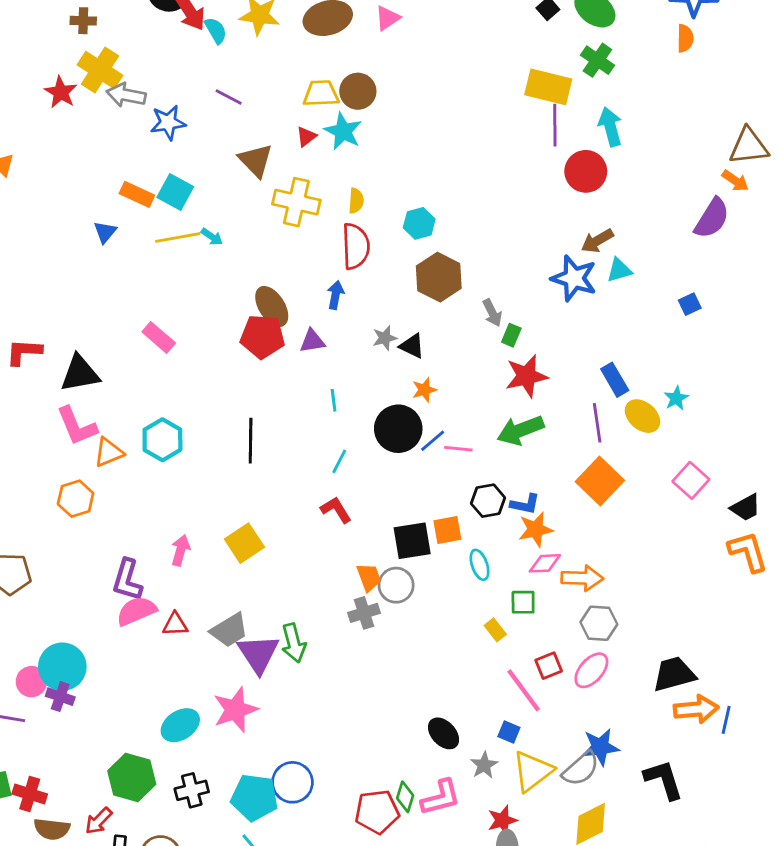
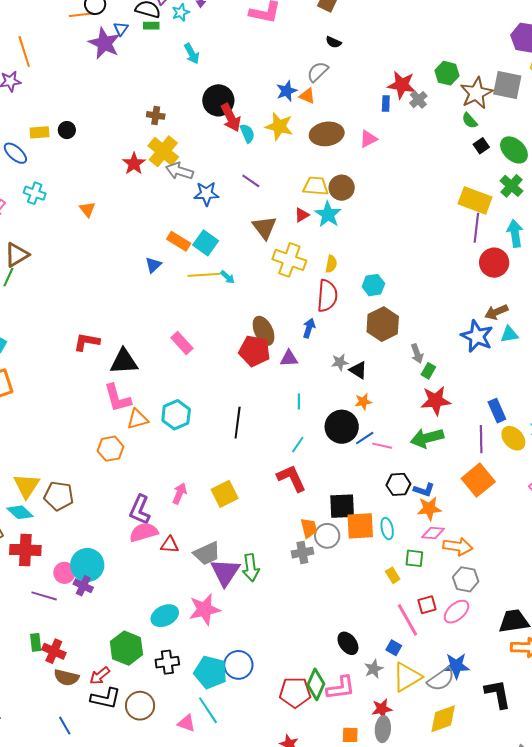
red L-shape: (336, 510) -> (292, 478), size x1.4
orange square: (447, 530) -> (360, 526), moved, size x1.4
green diamond: (405, 797) -> (316, 684), size x1.4

